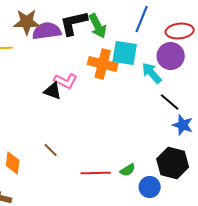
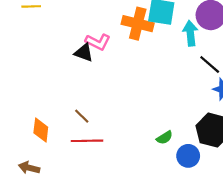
cyan arrow: (152, 73) -> (190, 33), turned 35
red line: (96, 173) -> (87, 141), moved

